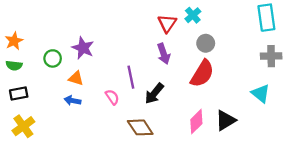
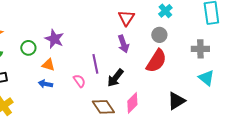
cyan cross: (193, 15) -> (165, 11), moved
gray cross: (271, 56) -> (200, 49), moved
pink diamond: (196, 122) -> (132, 103), moved

